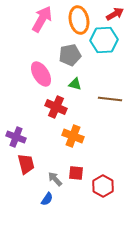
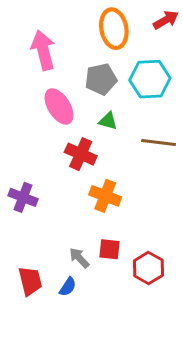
pink arrow: (42, 19) -> (43, 50), moved, turned -44
cyan hexagon: (104, 40) -> (150, 79), moved
red trapezoid: (26, 164) -> (30, 281), moved

